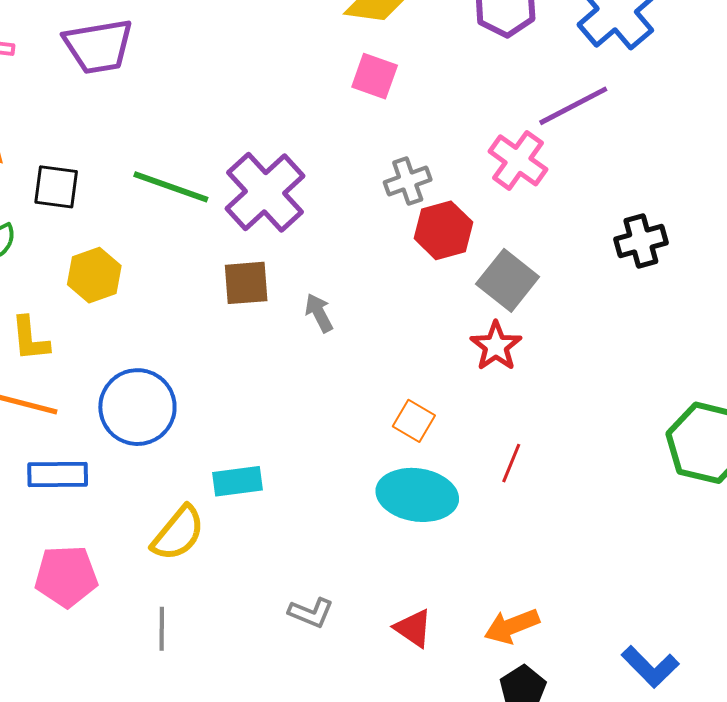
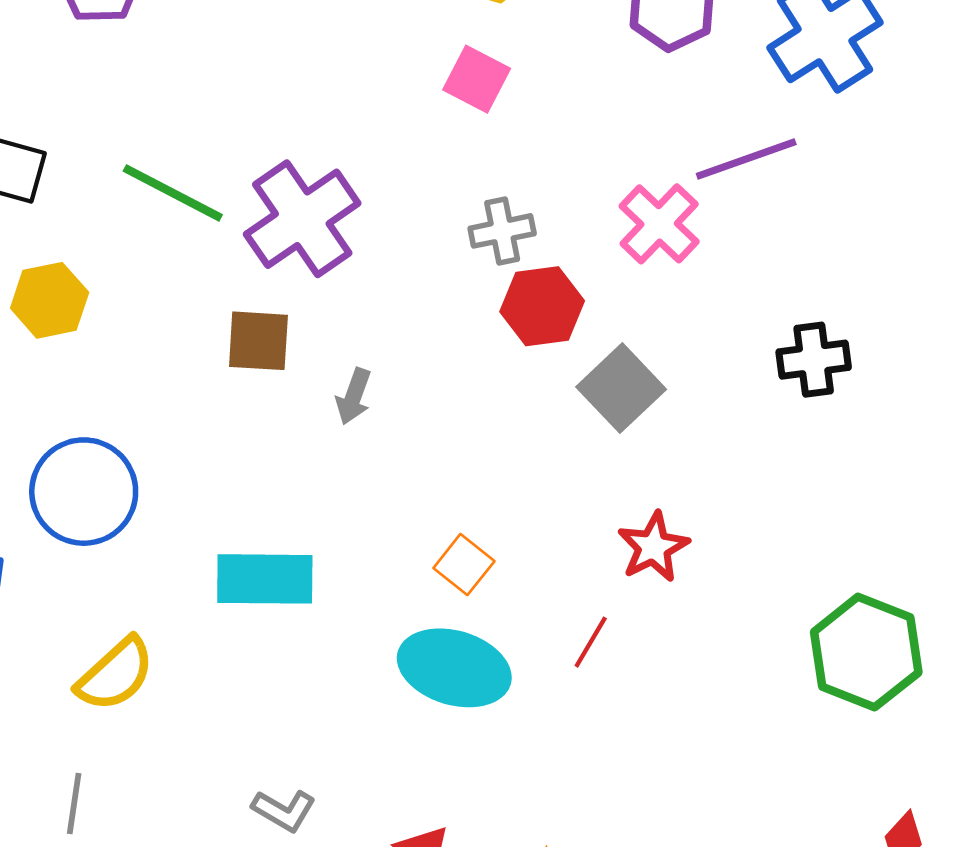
gray arrow: (319, 313) -> (354, 396), turned -141
red star: (496, 346) -> (653, 547), moved
cyan rectangle: (238, 481) -> (265, 579), moved, size x1.4

